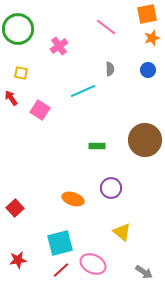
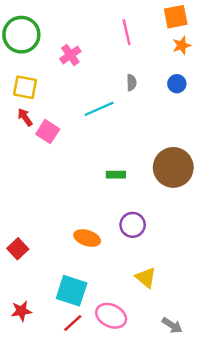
pink line: (106, 27) -> (127, 32), turned 40
yellow square: (21, 73) -> (25, 87), size x1.5
red arrow: (11, 98) -> (25, 117), moved
cyan square: (60, 243) -> (72, 291), turned 32

